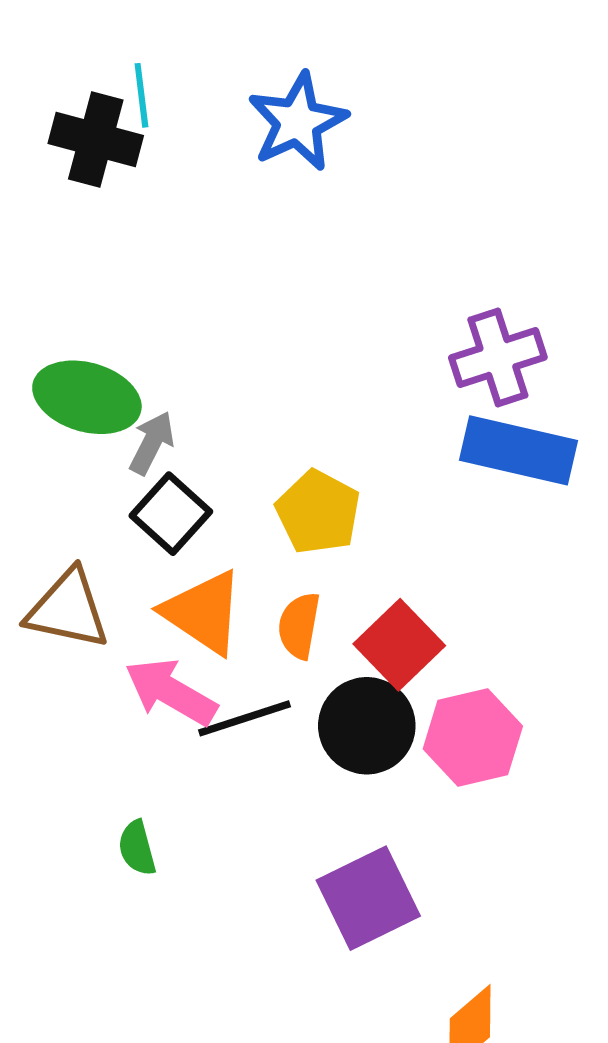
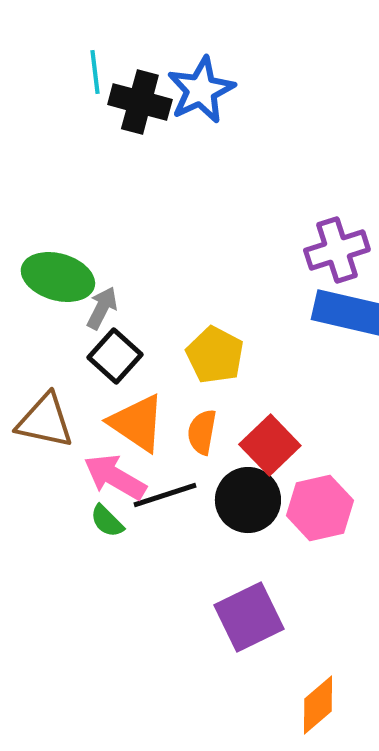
black cross: (96, 139) -> (140, 102), moved
green semicircle: (137, 848) -> (107, 521), moved, turned -30

